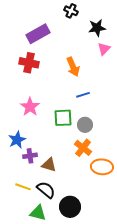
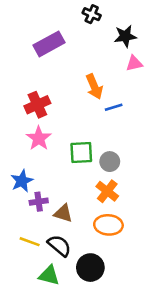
pink triangle: (104, 49) -> (134, 63), turned 32
red cross: (29, 63) -> (37, 105), moved, turned -36
blue line: (83, 95) -> (114, 107), moved
orange ellipse: (102, 167) -> (108, 225), moved

